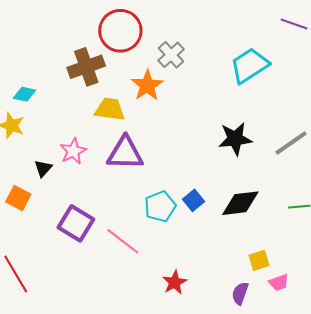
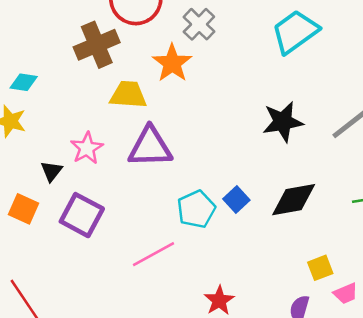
purple square: (76, 223) -> (82, 215), moved
pink line: (123, 241) -> (154, 254), turned -63

